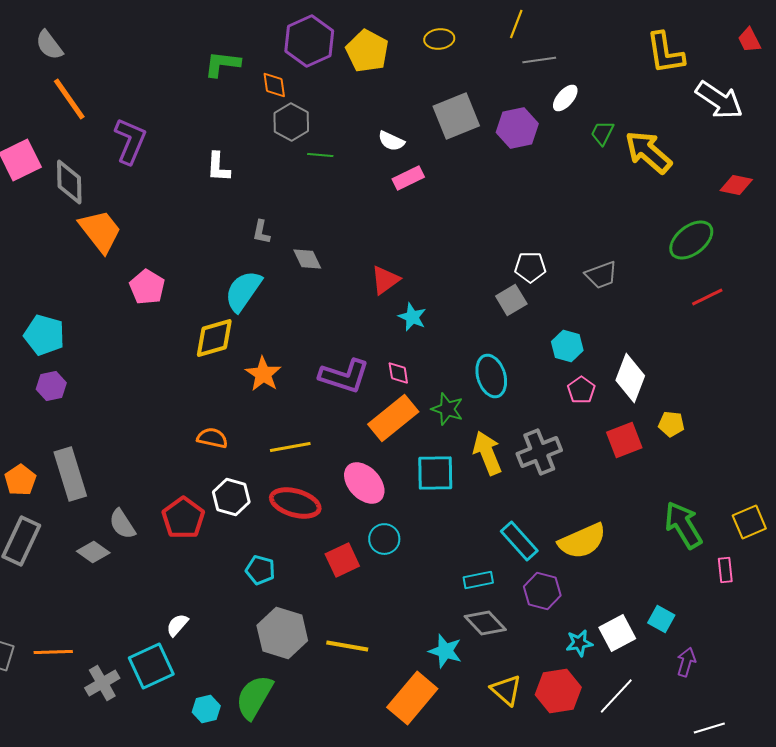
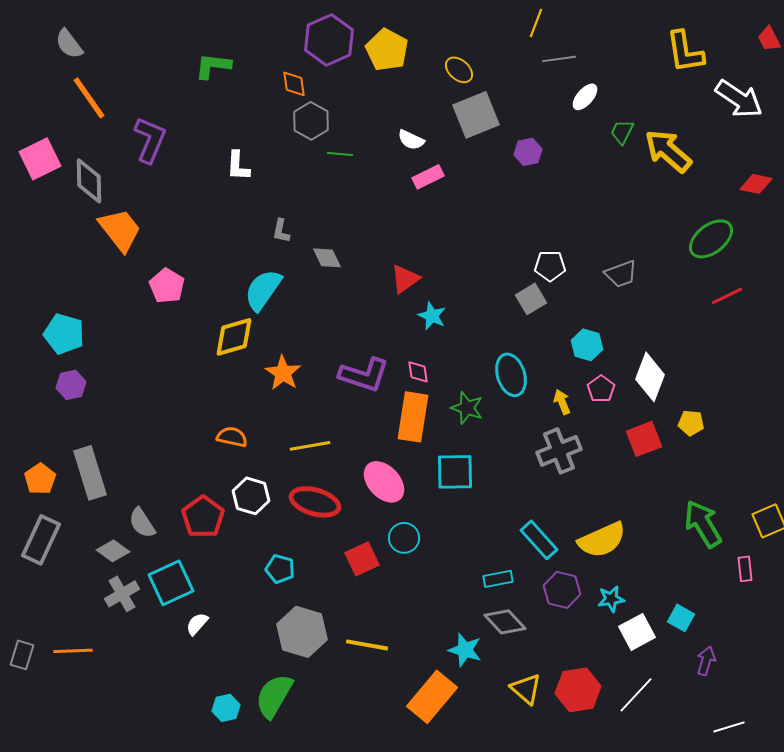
yellow ellipse: (439, 39) -> (459, 70), moved, turned 48
green L-shape: (222, 64) -> (213, 66), moved
purple hexagon: (517, 128) -> (528, 152), moved, size x0.7
orange rectangle: (393, 418) -> (413, 417), turned -42
yellow arrow: (487, 453) -> (562, 402), moved, size x0.6
cyan star: (579, 643) -> (611, 599), moved
cyan square: (151, 666) -> (171, 583), moved
gray cross: (102, 683) -> (122, 594), moved

